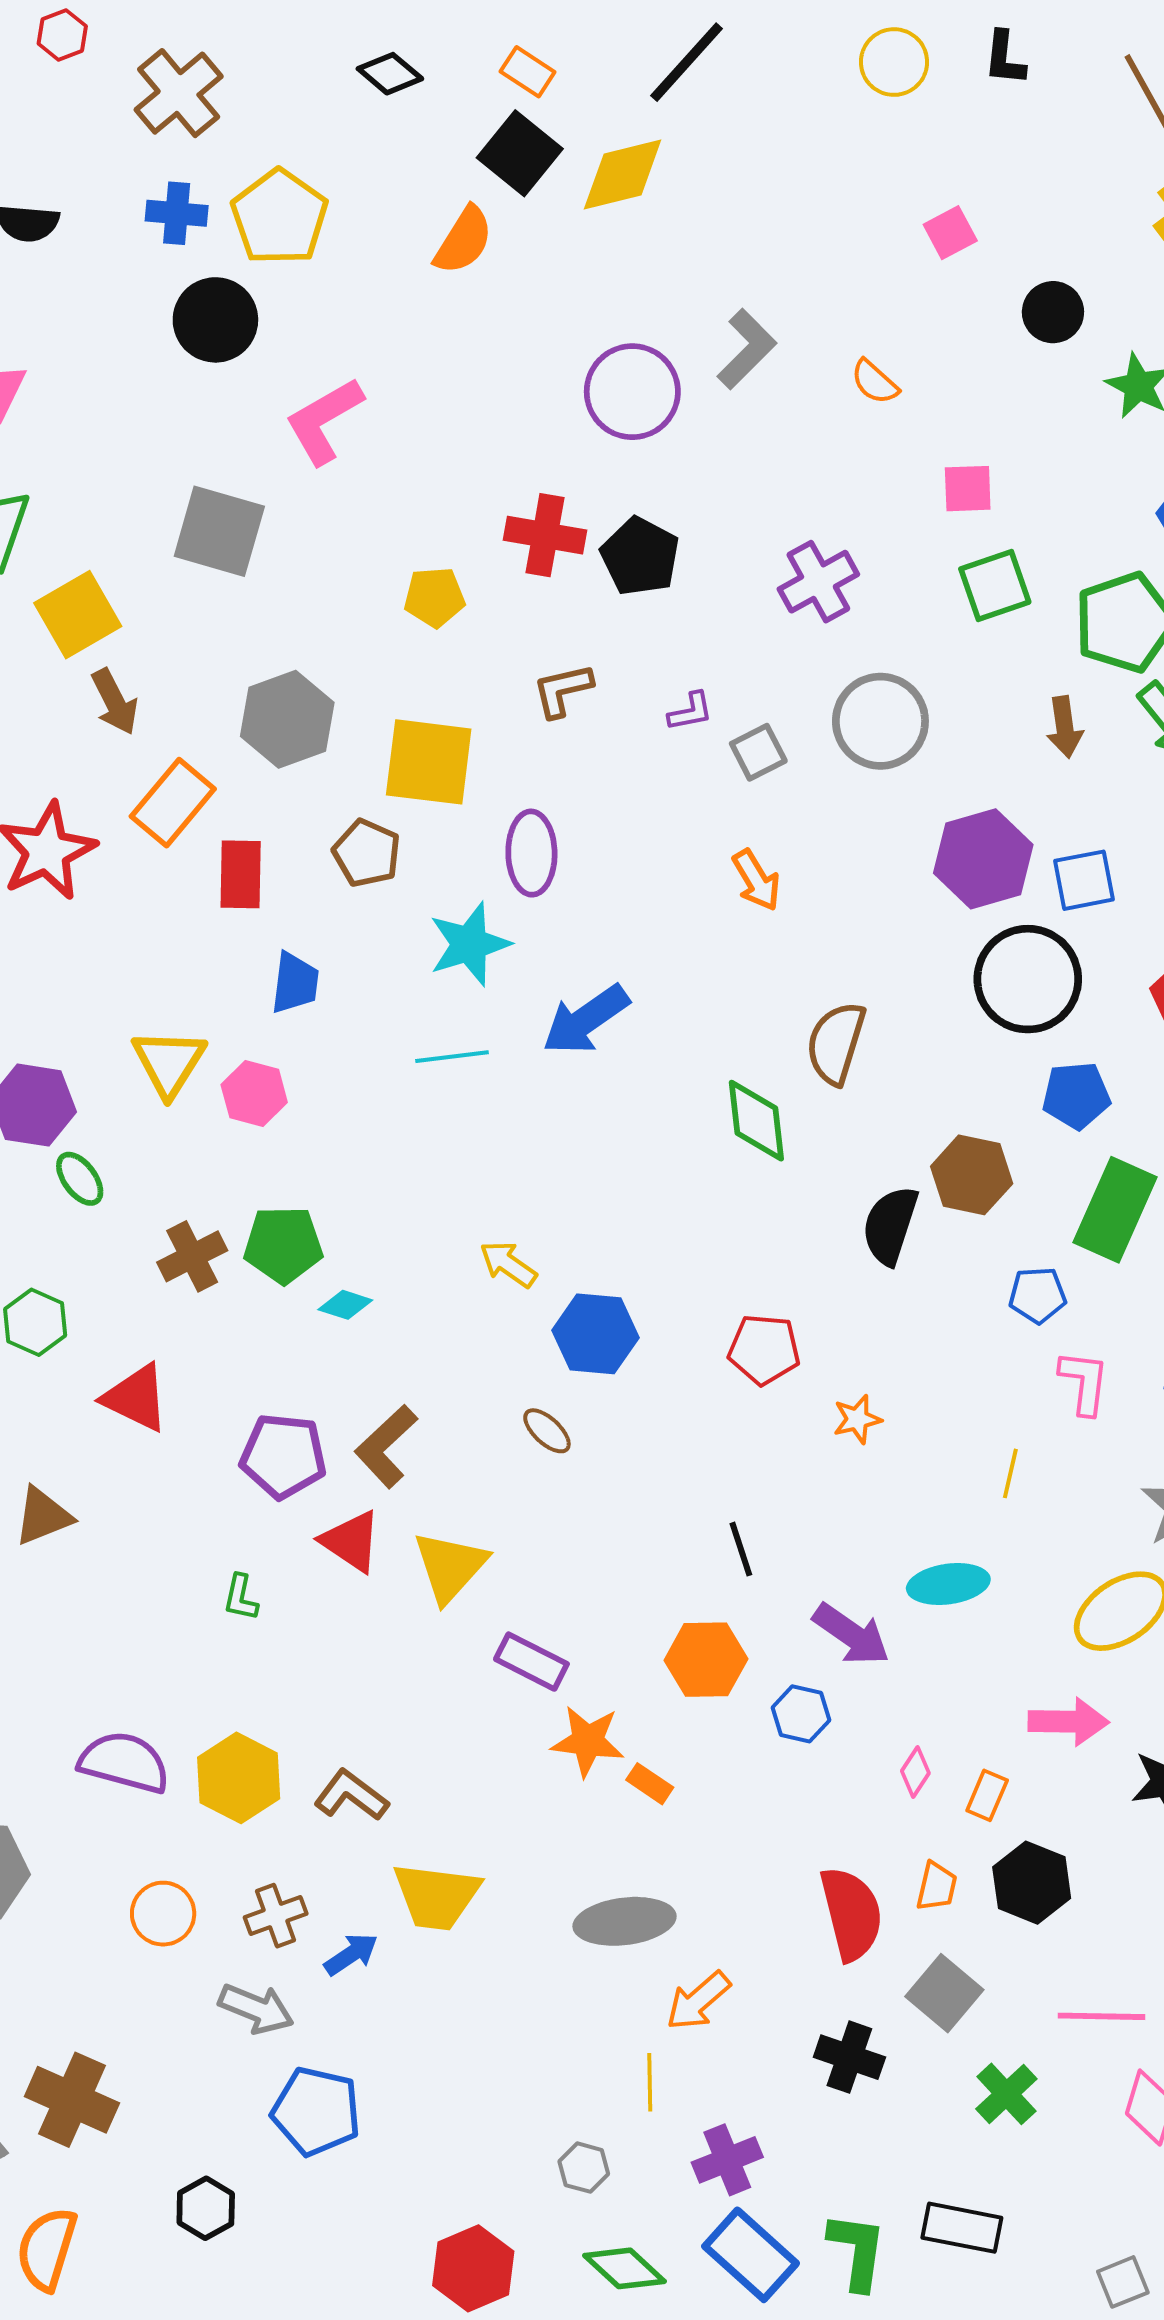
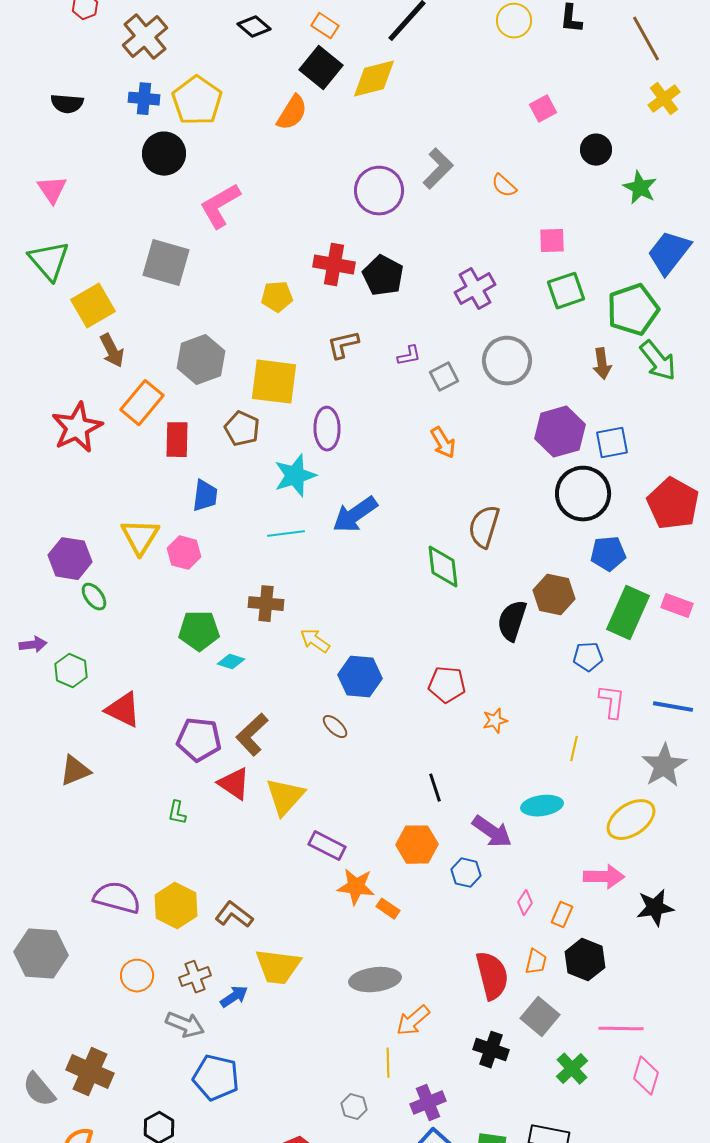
brown cross: (192, 1256) -> (266, 604), moved, turned 32

